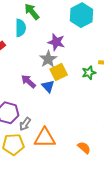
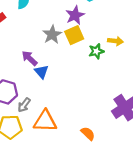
purple star: (56, 42) -> (75, 15), moved, turned 30
yellow square: (59, 72) -> (74, 35), moved
blue triangle: (48, 86) -> (42, 72), moved

